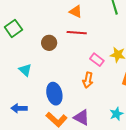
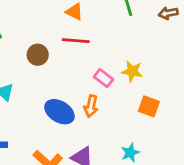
blue ellipse: (54, 94) -> (59, 112), moved, turned -45

